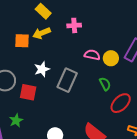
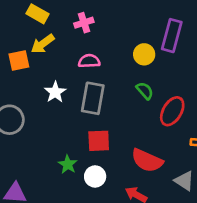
pink semicircle: (92, 55) -> (89, 61), moved
red square: (28, 92) -> (99, 141), moved
green star: (16, 120) -> (68, 164), moved

